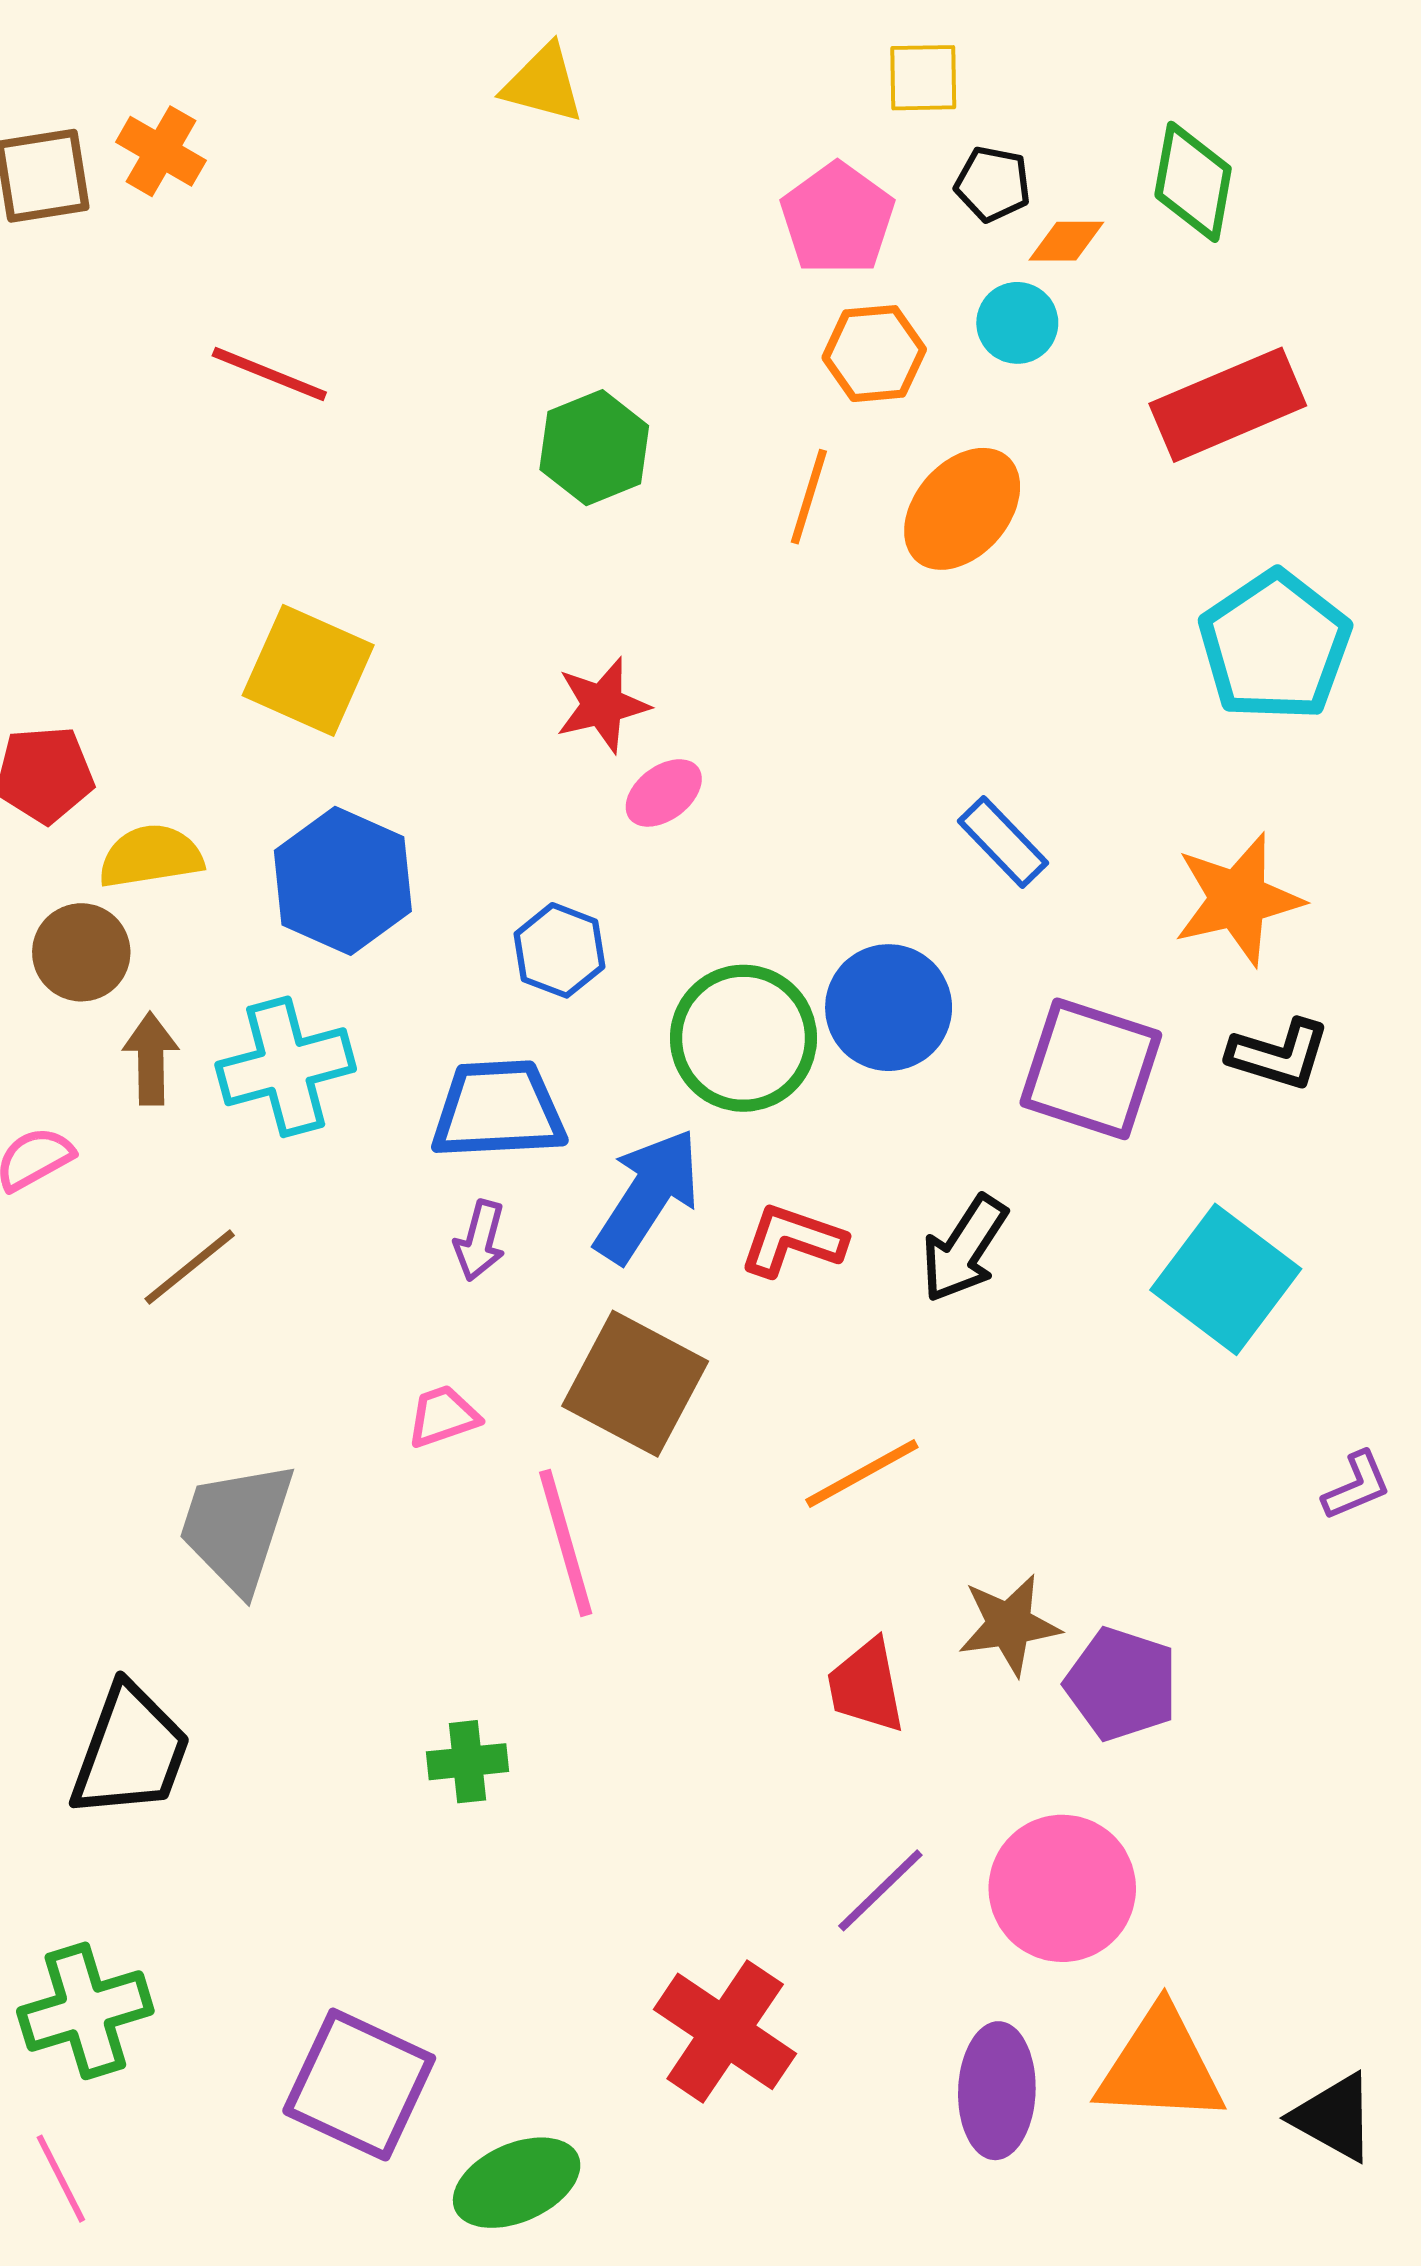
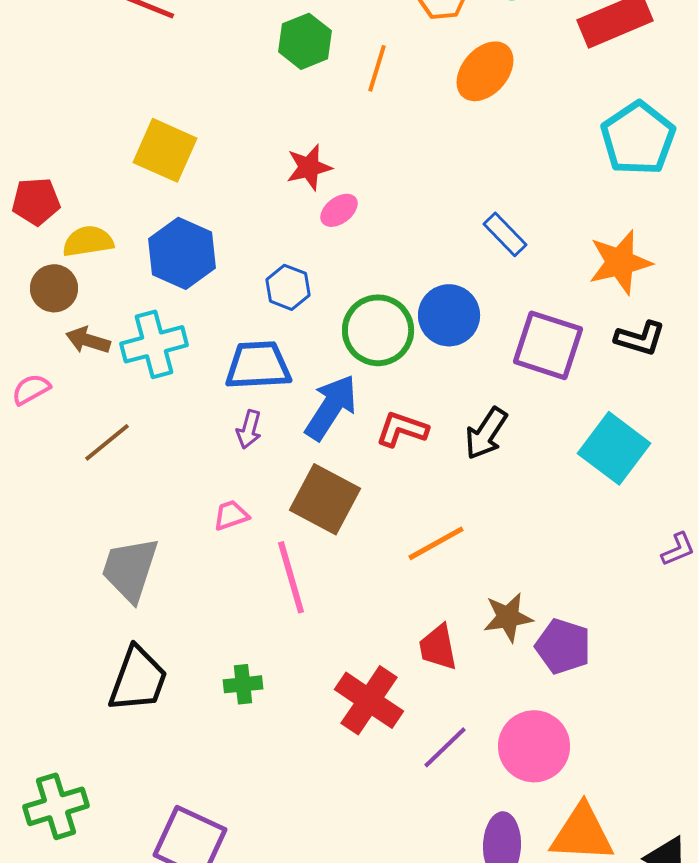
orange line: (809, 497) -> (377, 68), moved
brown arrow: (151, 1059) -> (88, 340), turned -72
black trapezoid: (130, 1751) -> (138, 679), moved
red cross: (725, 2031) -> (369, 700), moved

